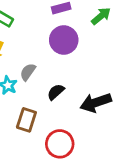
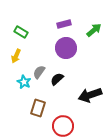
black semicircle: (56, 92) -> (57, 79), moved

